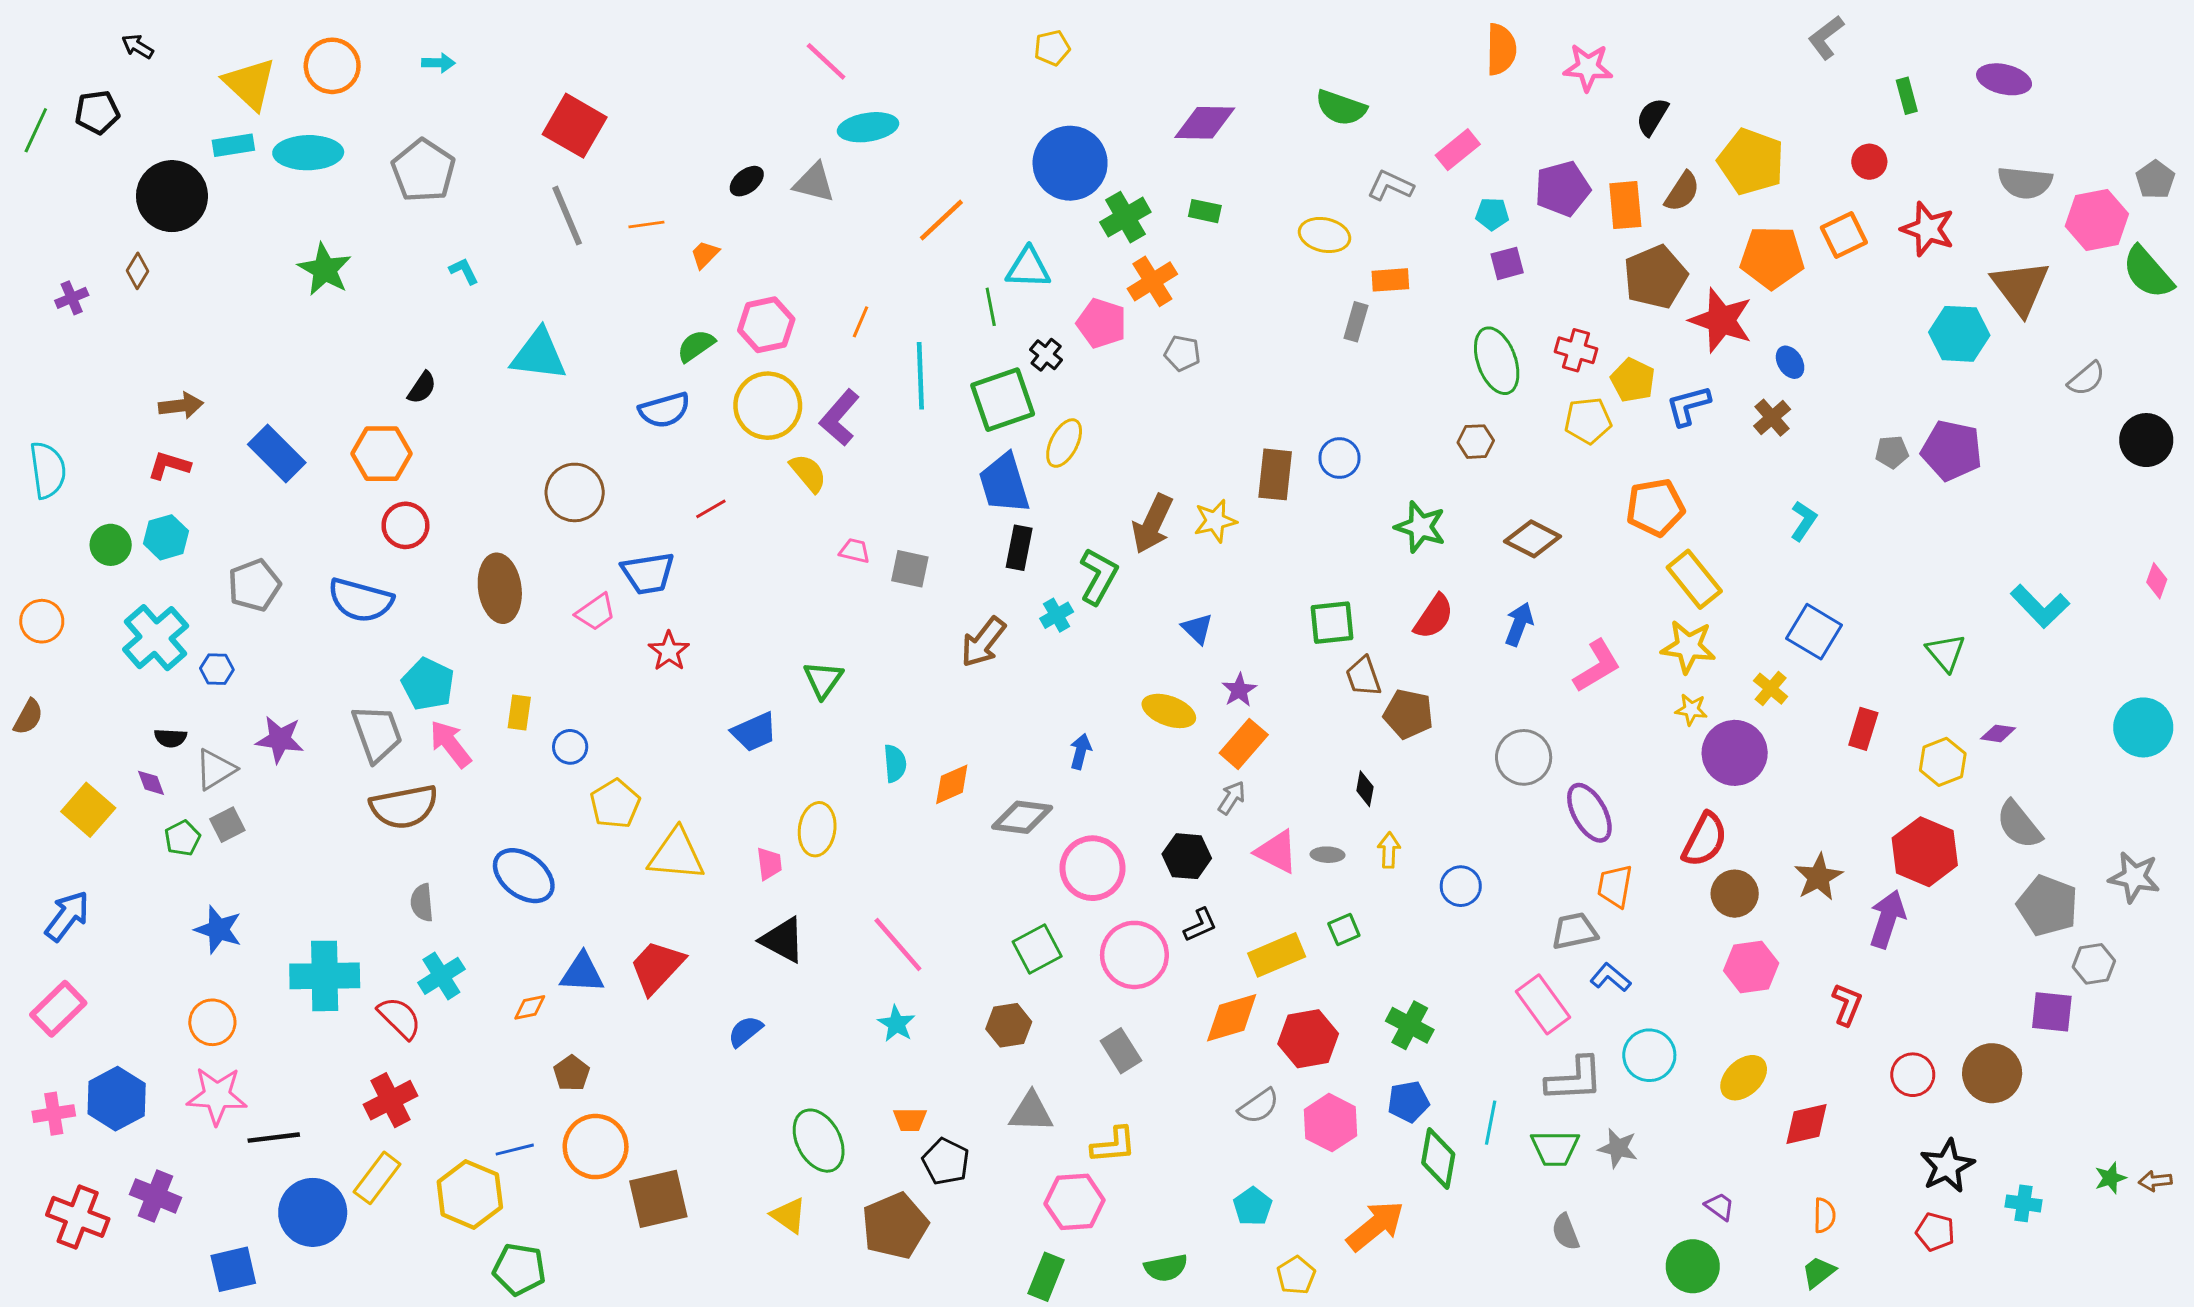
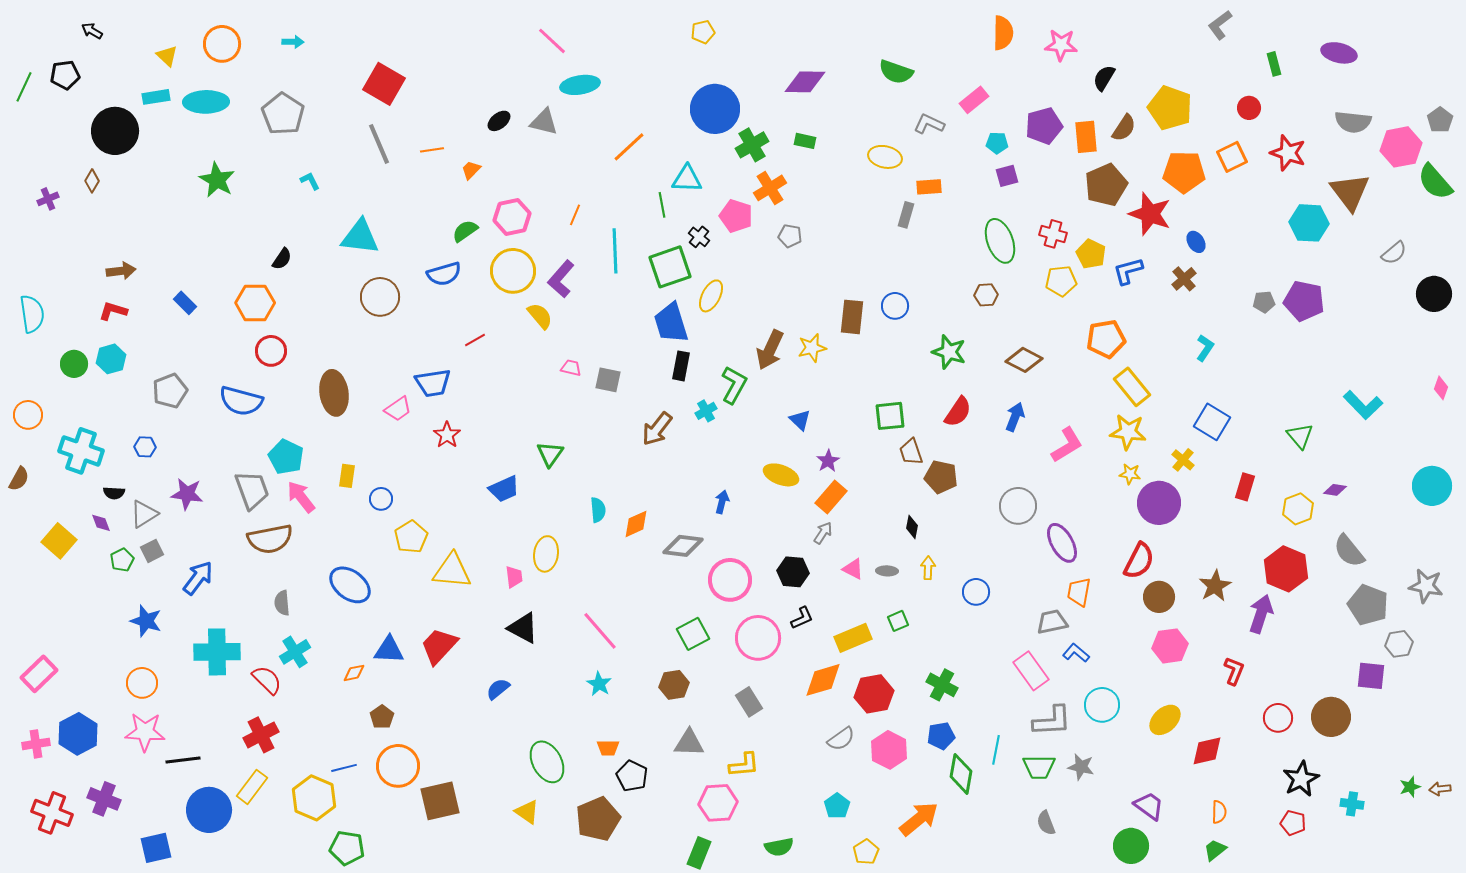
yellow triangle: (250, 84) -> (167, 56), size x0.6
blue rectangle: (277, 454) -> (185, 303), size x0.6
brown circle: (575, 492) -> (380, 297), moved
cyan cross: (156, 638) -> (81, 451), moved, turned -30
pink triangle: (1277, 852) -> (853, 569), size x0.7
blue arrow: (67, 916) -> (198, 578), moved
purple trapezoid: (1720, 1206) -> (1149, 806), size x1.5

